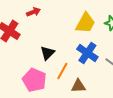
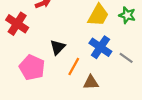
pink pentagon: (34, 80) -> (32, 68), moved

